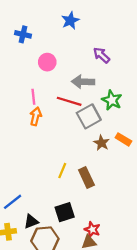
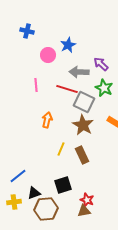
blue star: (70, 21) -> (68, 45), moved
purple arrow: (101, 55) -> (101, 64), moved
orange arrow: (36, 116) -> (47, 120), moved
gray square: (89, 116) -> (84, 102), turned -35
brown star: (101, 143) -> (83, 125), moved, size x1.5

